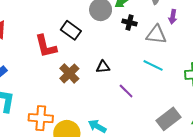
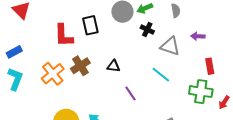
purple arrow: (173, 17) -> (198, 36), moved, turned 72
black rectangle: (71, 30) -> (90, 25), turned 30
orange cross: (41, 118) -> (53, 74), moved, turned 35

